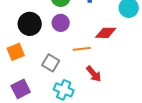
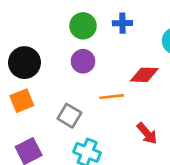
black circle: (30, 24) -> (24, 63), moved
red arrow: (94, 74) -> (147, 133), moved

